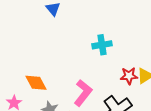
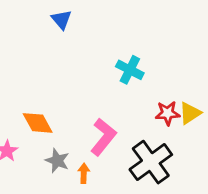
cyan cross: (102, 45) -> (130, 70), turned 36

